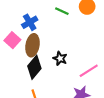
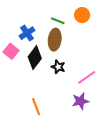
brown ellipse: (33, 45) -> (55, 40), moved
black diamond: (34, 67) -> (35, 58), moved

